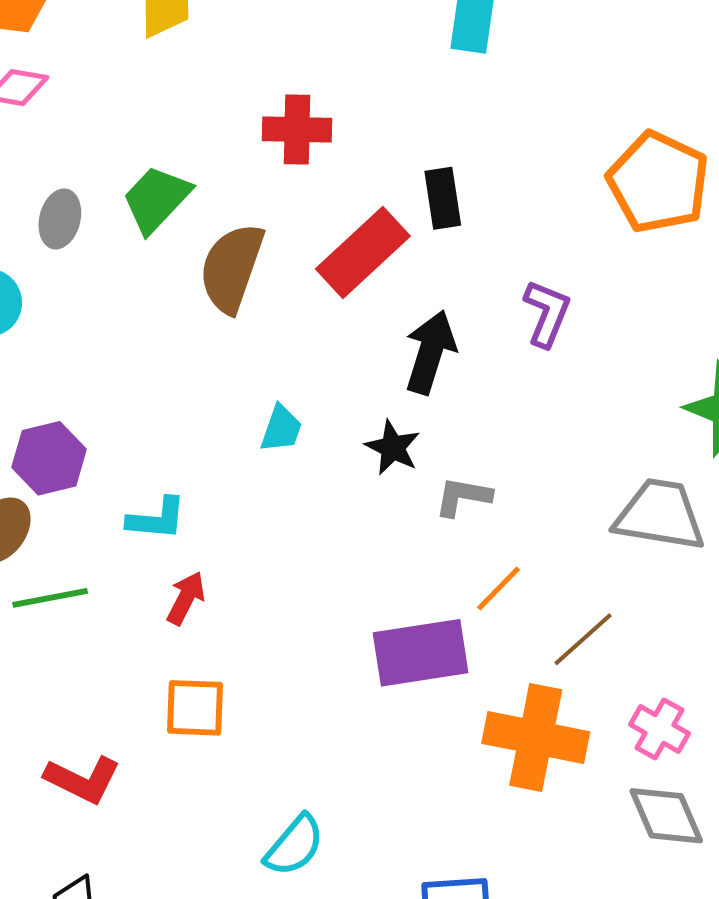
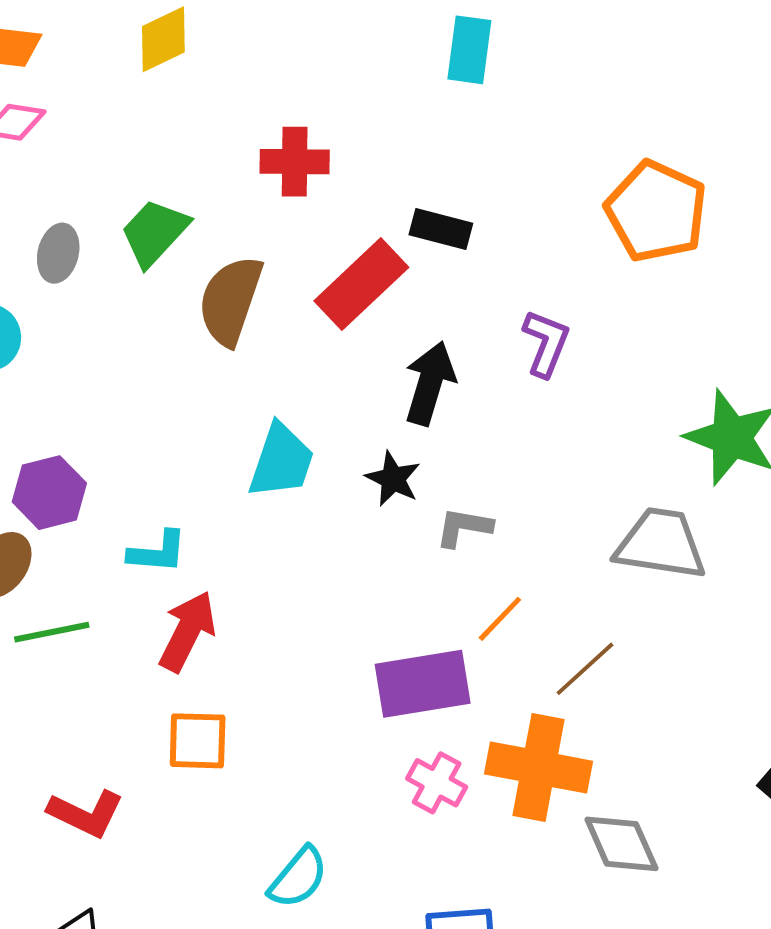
black rectangle: (443, 198) -> (441, 229), turned -66
cyan trapezoid: (281, 429) -> (281, 461), size x1.6
red arrow: (186, 598) -> (187, 631), size x1.5
pink cross: (659, 729) -> (437, 783), moved
gray diamond: (666, 816) -> (621, 844), moved

